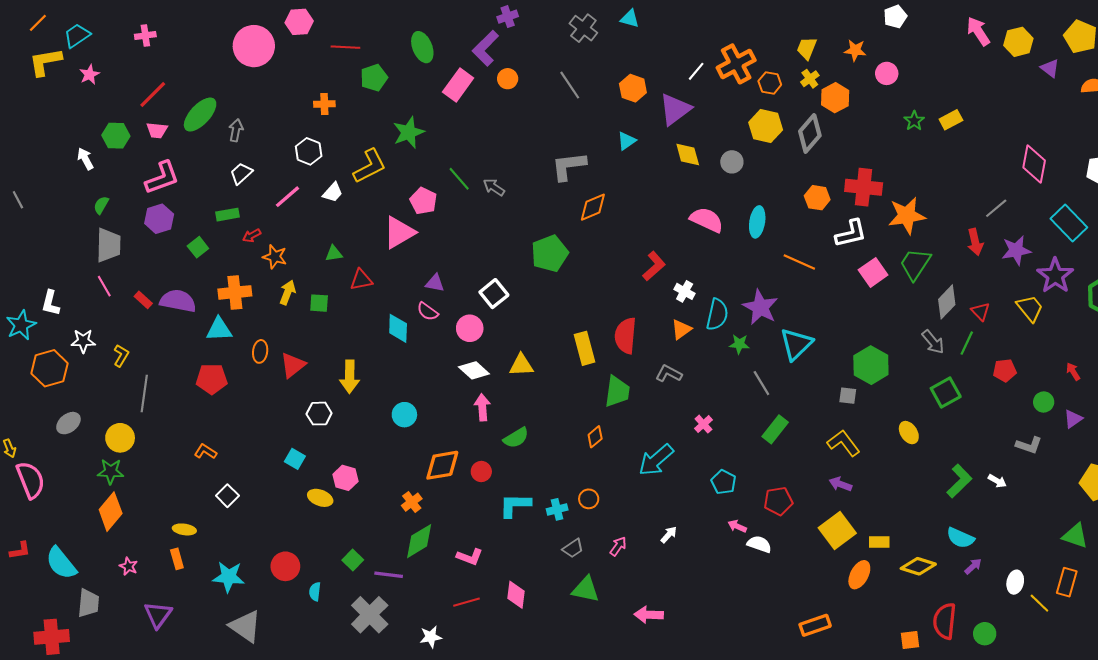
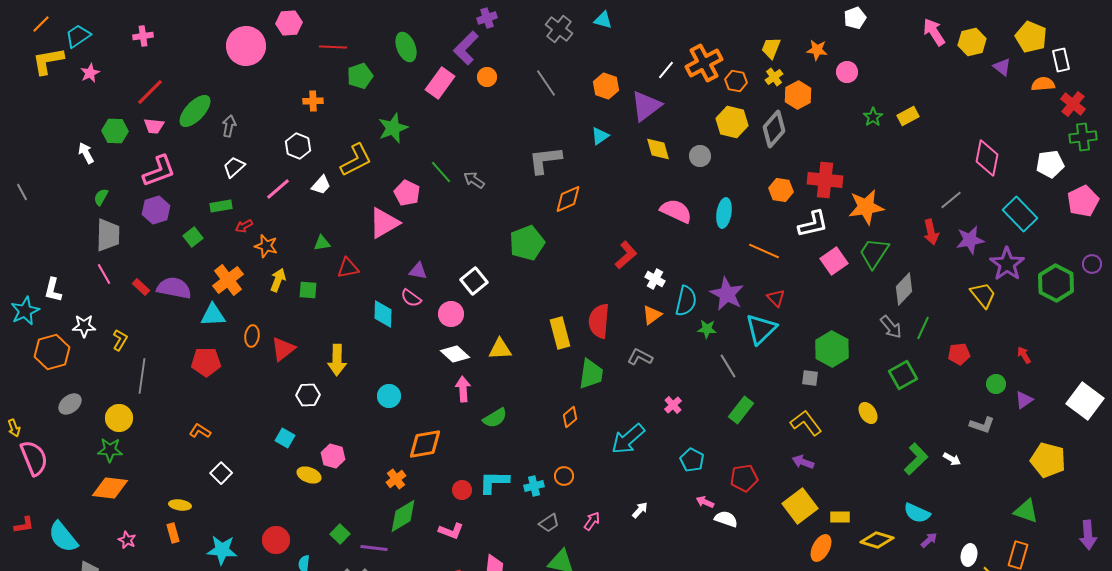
orange cross: (235, 292) -> (228, 280), turned -32
red triangle: (980, 311) -> (776, 298), moved
red circle: (481, 472) -> (462, 490), moved
orange diamond: (111, 512) -> (110, 488), turned 57

